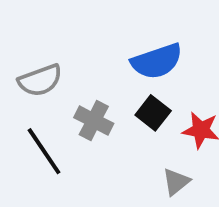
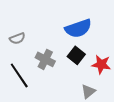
gray semicircle: (40, 80) -> (17, 38), size x0.7

